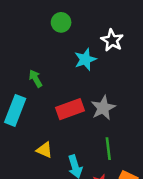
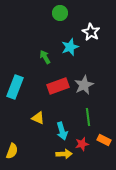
green circle: (61, 22) -> (60, 13), moved
green arrow: (36, 79) -> (45, 57), moved

